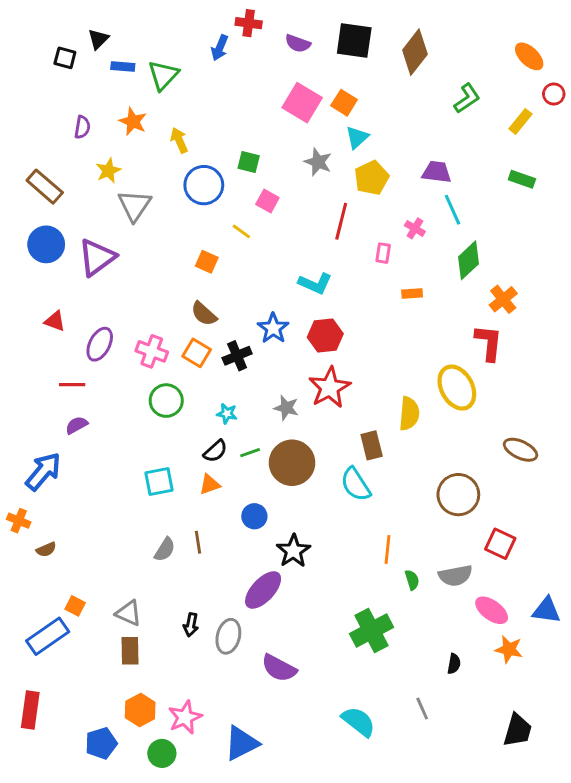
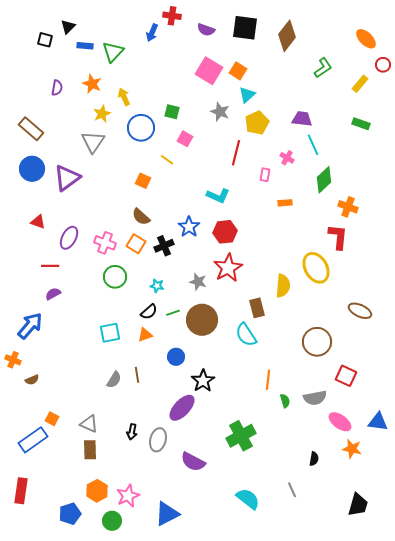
yellow star: (108, 171) -> (102, 114), moved
orange cross: (503, 299) -> (348, 207), turned -30
green cross: (372, 630) -> (241, 436), moved

